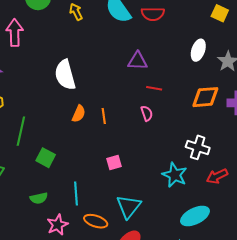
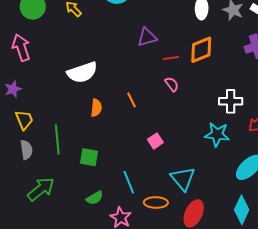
white semicircle: (65, 75) -> (82, 72), turned -76
orange diamond: (205, 97) -> (201, 50), moved
orange semicircle: (79, 114) -> (96, 108), moved

